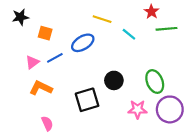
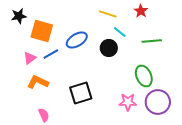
yellow line: (102, 19) -> (108, 14), moved
green line: (167, 29) -> (152, 41), moved
orange square: (45, 33) -> (42, 31), size x1.6
black circle: (114, 80) -> (109, 48), moved

